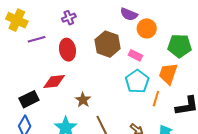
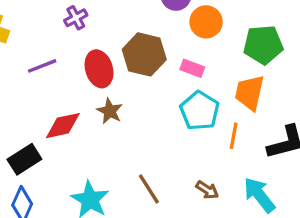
purple line: (37, 39) -> (42, 66), moved
red ellipse: (67, 50) -> (99, 69), moved
brown star: (83, 100) -> (110, 111), moved

